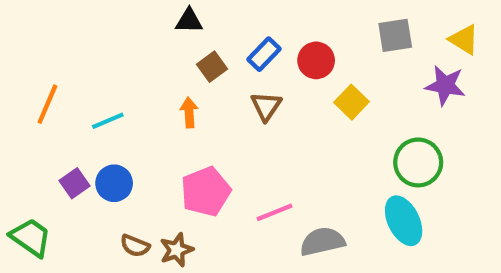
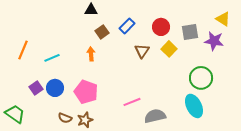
gray square: (395, 35) -> (190, 32), moved
red circle: (316, 60) -> (161, 27), moved
brown triangle: (266, 106) -> (142, 51), moved
pink pentagon: (206, 192) -> (86, 92), moved, turned -30

